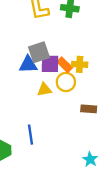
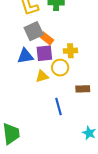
gray square: (39, 52) -> (34, 31), moved
orange rectangle: (65, 65) -> (47, 38), moved
blue line: (31, 135) -> (59, 107), moved

